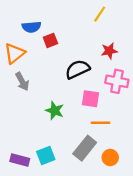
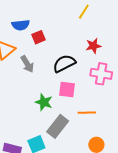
gray arrow: (22, 82) -> (27, 64), moved
pink square: (91, 99) -> (67, 89), moved
gray rectangle: (85, 148) -> (58, 126), moved

